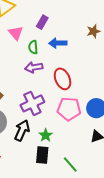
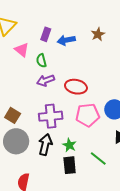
blue arrow: (58, 43) -> (66, 40), moved
red ellipse: (63, 79) -> (76, 87), turned -45
purple cross: (32, 103) -> (51, 116), turned 30
green line: (70, 164) -> (98, 158), moved

